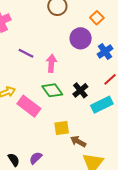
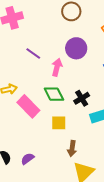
purple circle: (81, 38) -> (76, 48), moved
yellow square: (62, 128) -> (59, 123), moved
brown arrow: (78, 141) -> (72, 149), turned -119

